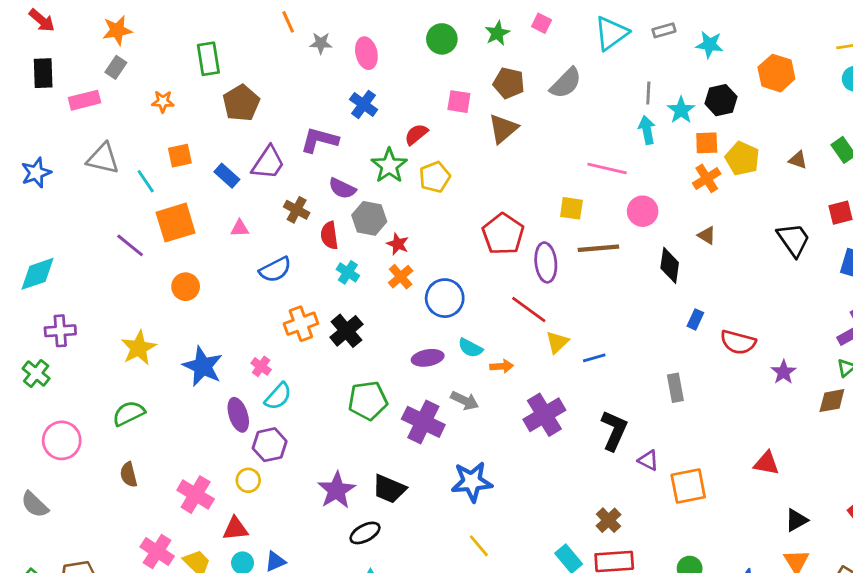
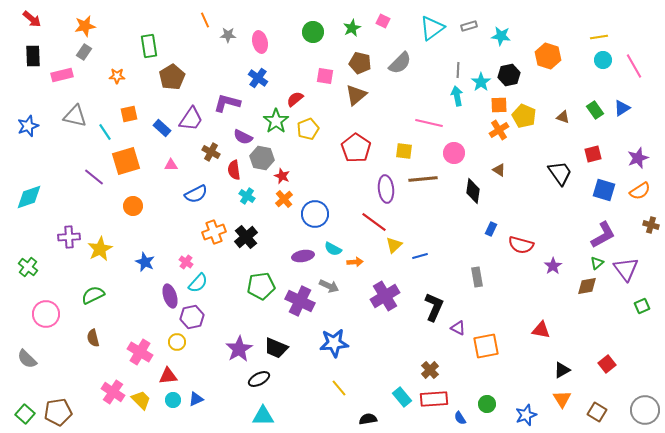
red pentagon: (503, 234) -> (356, 148), moved
purple cross: (60, 331) -> (69, 237), moved
blue star: (203, 366) -> (145, 262), size x0.7

